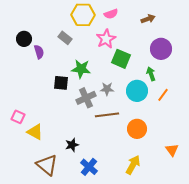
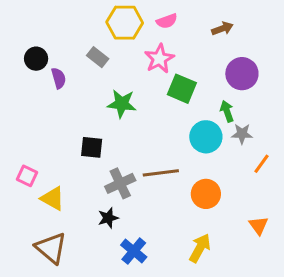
black square: (61, 83) -> (92, 147), moved
gray star: (107, 89) -> (242, 134), moved
orange line: (163, 95) -> (262, 164), moved
gray cross: (86, 98) -> (120, 183), moved
brown triangle: (47, 165) -> (51, 248), moved

